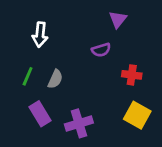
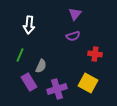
purple triangle: (118, 19) -> (75, 14), moved
gray semicircle: (55, 79) -> (41, 66), moved
yellow square: (137, 115) -> (88, 83), moved

